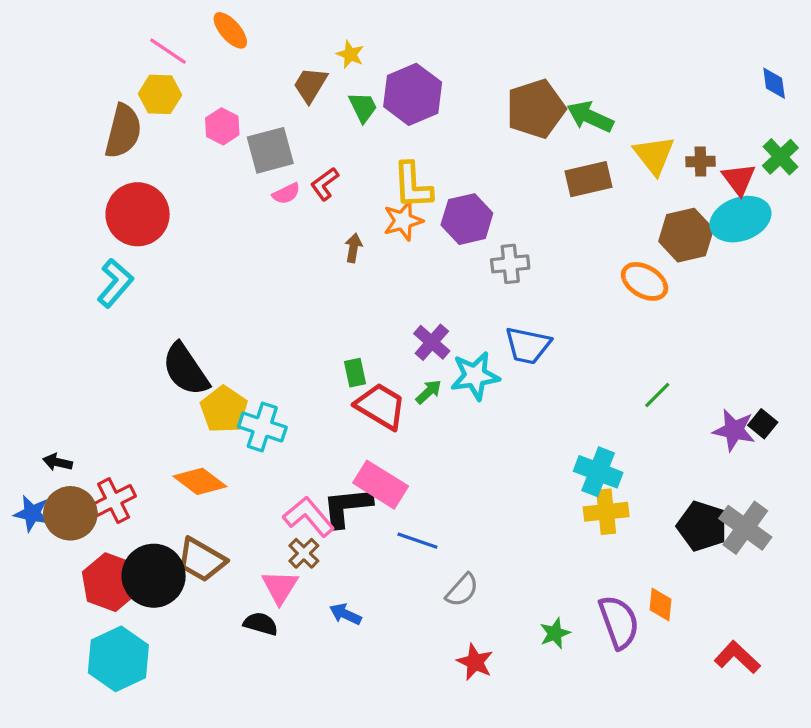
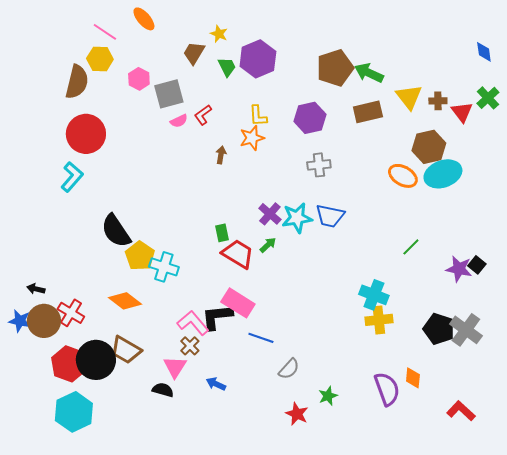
yellow L-shape: (413, 186) -> (258, 116), size x0.7
purple hexagon: (467, 219) -> (310, 118), moved
cyan ellipse: (740, 219) -> (443, 174), moved
cyan star: (475, 376) -> (297, 218), moved
red cross: (114, 501) -> (71, 313), turned -32
green star: (555, 633) -> (328, 396), moved

